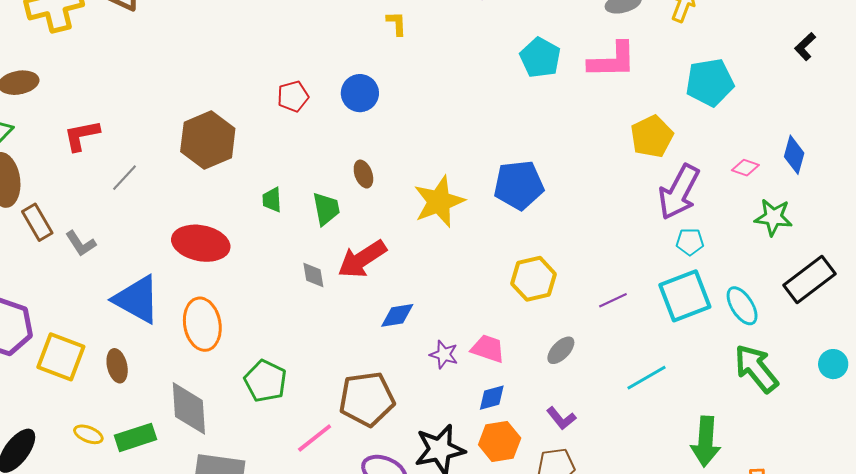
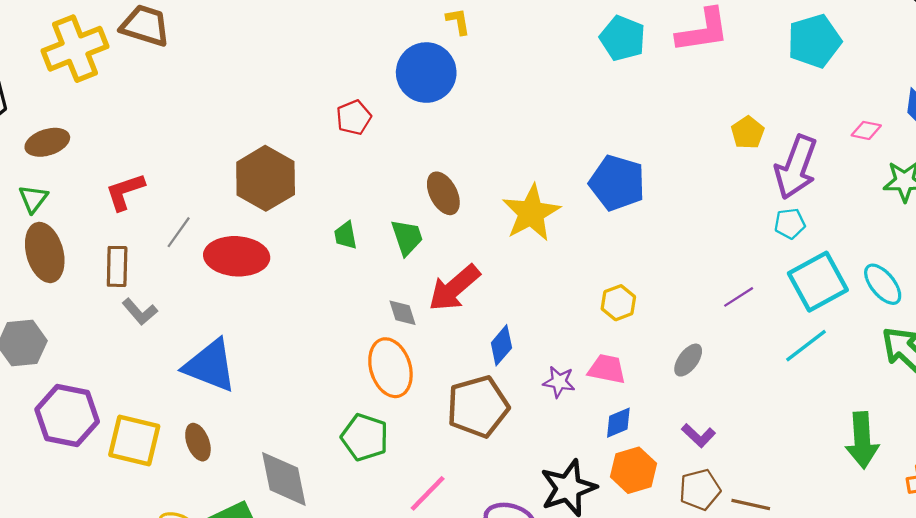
blue circle: (360, 93) -> (426, 73), moved, size x1.4
yellow pentagon: (652, 136) -> (748, 133), moved, size x0.7
brown ellipse: (363, 174) -> (443, 193), size x1.4
blue pentagon: (519, 185) -> (617, 183), turned 30
brown rectangle: (37, 222) -> (117, 266), moved, turned 39
cyan pentagon: (690, 242) -> (790, 224), moved
red ellipse: (201, 243) -> (237, 256), moved
yellow hexagon: (533, 279) -> (618, 303), moved, size x0.7
blue diamond: (397, 315) -> (501, 345), turned -33
orange ellipse: (202, 324) -> (390, 368), moved
cyan line: (646, 378) -> (806, 346), moved
brown pentagon: (367, 399) -> (478, 407), moved

